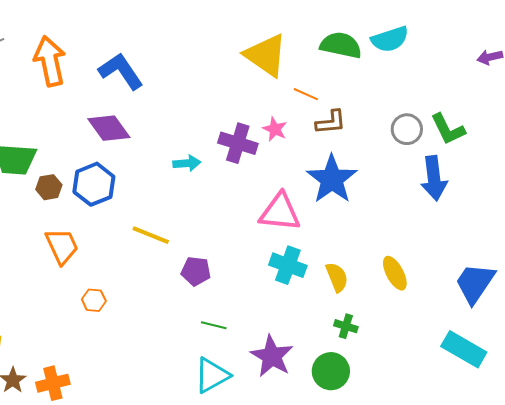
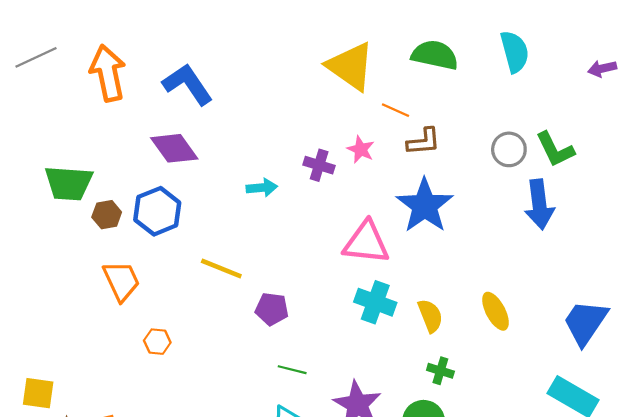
cyan semicircle: (390, 39) -> (515, 52), moved, turned -87
purple cross: (238, 143) -> (319, 165), size x0.7

